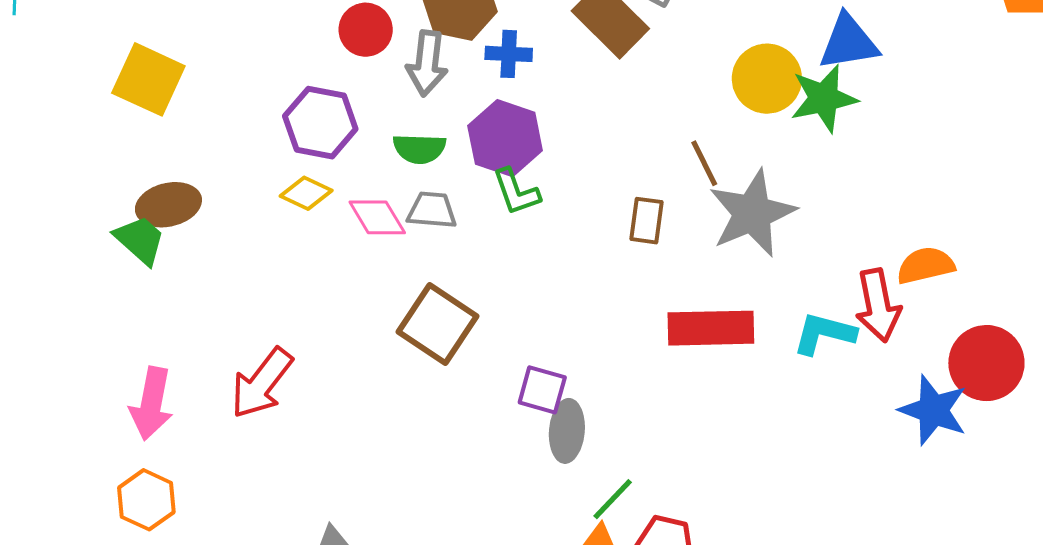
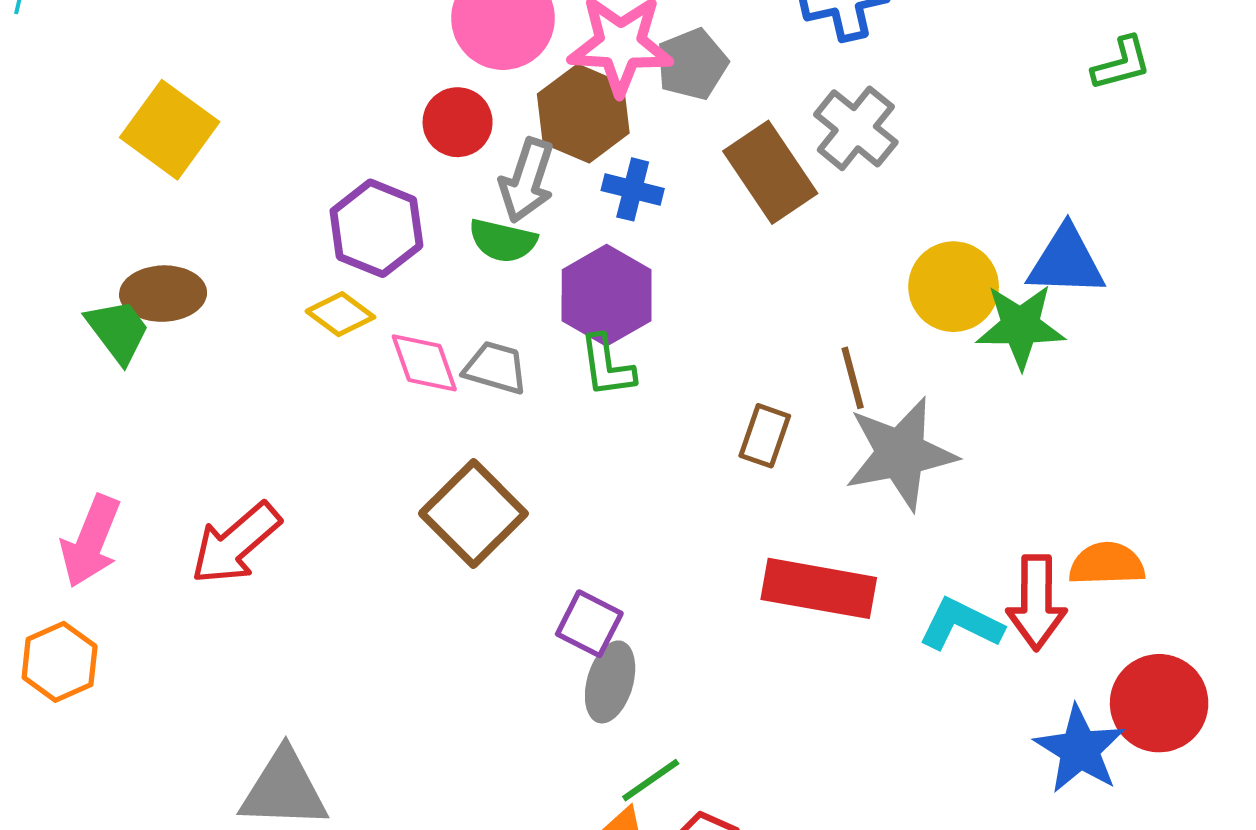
green semicircle: (419, 149) -> (503, 241), moved

